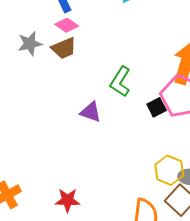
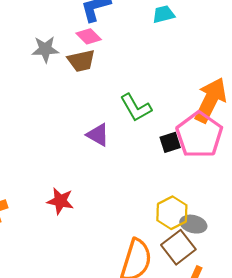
green L-shape: (120, 82) -> (136, 108), turned -72
red star: (67, 200) -> (60, 201), moved

